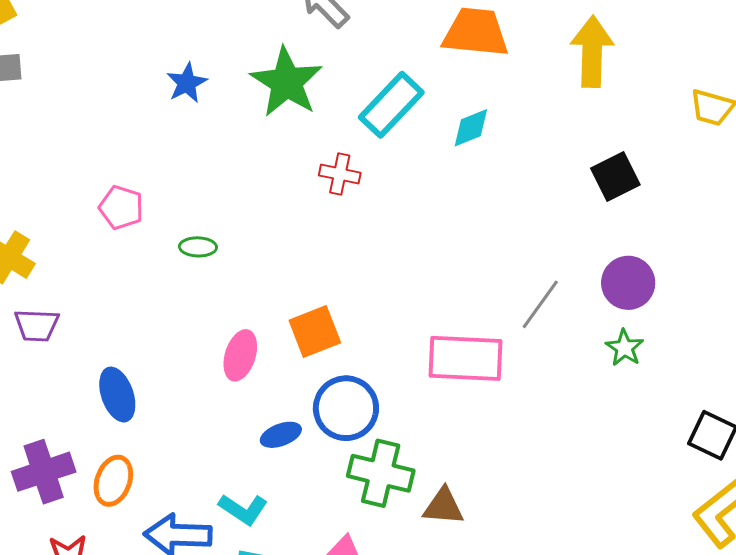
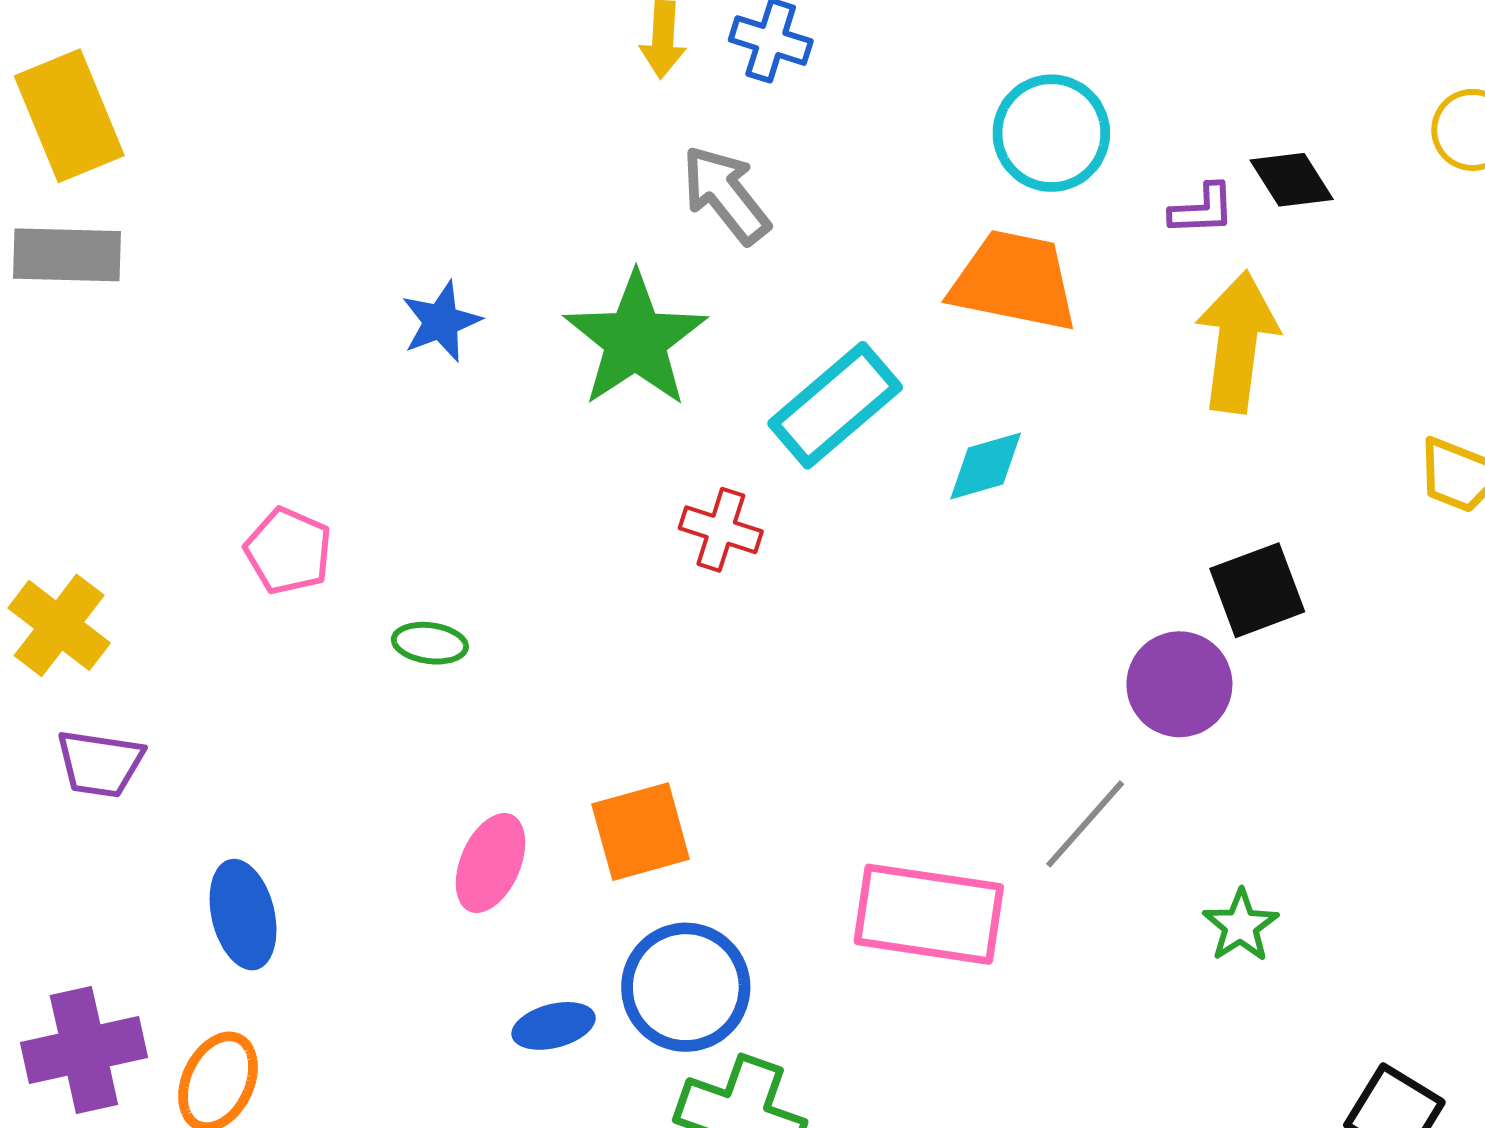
purple circle: (628, 283) -> (1179, 684), moved

